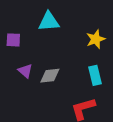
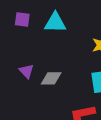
purple square: (13, 40) -> (22, 20), moved

